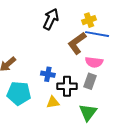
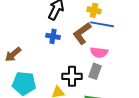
yellow cross: (89, 20) -> (94, 10), turned 32
blue cross: (48, 74) -> (53, 36), moved

